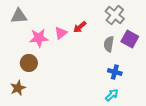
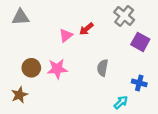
pink star: (39, 38) -> (57, 69), moved
gray semicircle: (109, 44) -> (103, 68), moved
blue cross: (115, 72) -> (139, 83), moved

